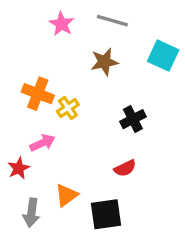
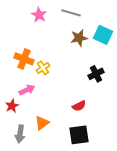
brown star: (104, 62) -> (79, 38), moved
black cross: (133, 119) -> (96, 74), moved
black square: (106, 214) -> (79, 135), moved

